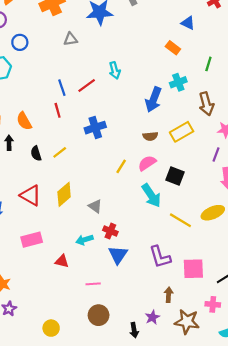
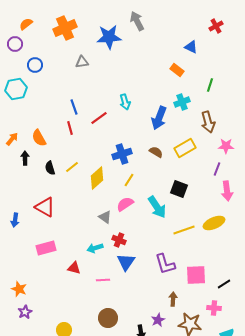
cyan arrow: (115, 70) -> (125, 102), moved
red line: (87, 86) -> (99, 118), moved
blue cross: (95, 128) -> (122, 154), moved
brown semicircle: (150, 136) -> (156, 152), turned -144
pink semicircle: (147, 163) -> (125, 204), moved
yellow diamond: (64, 194) -> (97, 178), moved
yellow line: (180, 220) -> (184, 230), turned -50
pink line: (93, 284) -> (103, 280), moved

